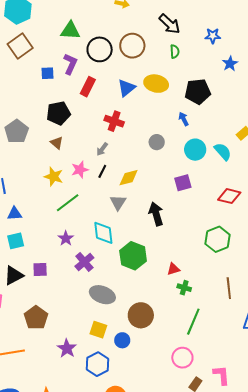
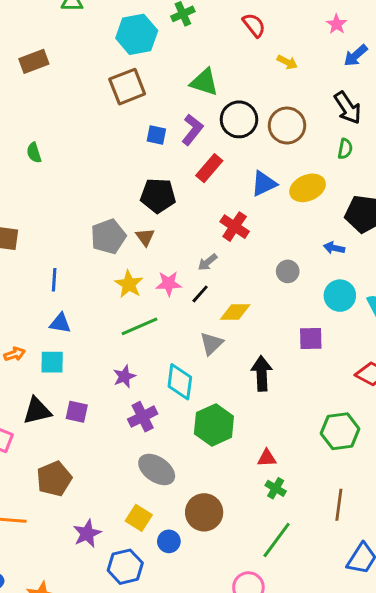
yellow ellipse: (156, 84) -> (308, 188), turned -50
blue arrow: (184, 119) -> (334, 248), turned -64
gray pentagon: (17, 131) -> (108, 236), moved

